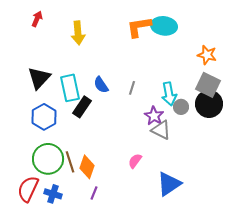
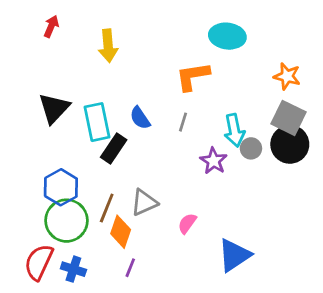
orange L-shape: (139, 27) -> (193, 76), moved
blue hexagon: (44, 117) -> (61, 187), moved
gray triangle: (161, 130) -> (144, 203), moved, turned -50
brown line: (70, 162) -> (107, 208), moved, turned 40

